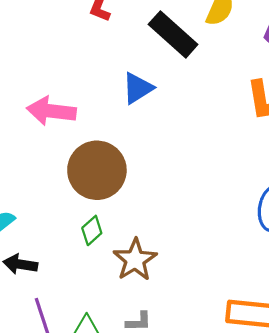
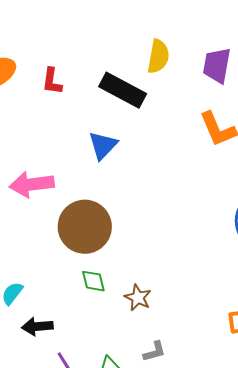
green diamond: (92, 230) -> (93, 281), turned -48
brown star: (135, 260) -> (138, 298), size x0.7

